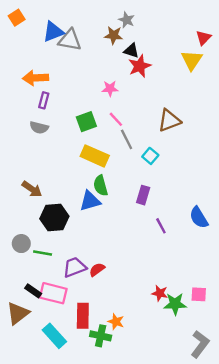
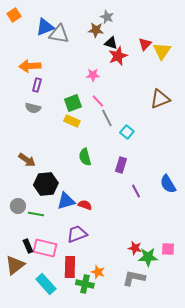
red triangle: (204, 38) -> (145, 44), moved
brown triangle: (169, 120) -> (160, 99), moved
yellow rectangle: (95, 156) -> (72, 121), moved, size x0.7
blue triangle: (90, 201) -> (66, 201), moved
purple trapezoid: (75, 267) -> (77, 234), moved
red semicircle: (97, 270) -> (85, 205), moved, turned 56
black rectangle: (33, 291) -> (28, 246), turned 32
gray L-shape: (200, 344) -> (134, 278), moved, turned -115

